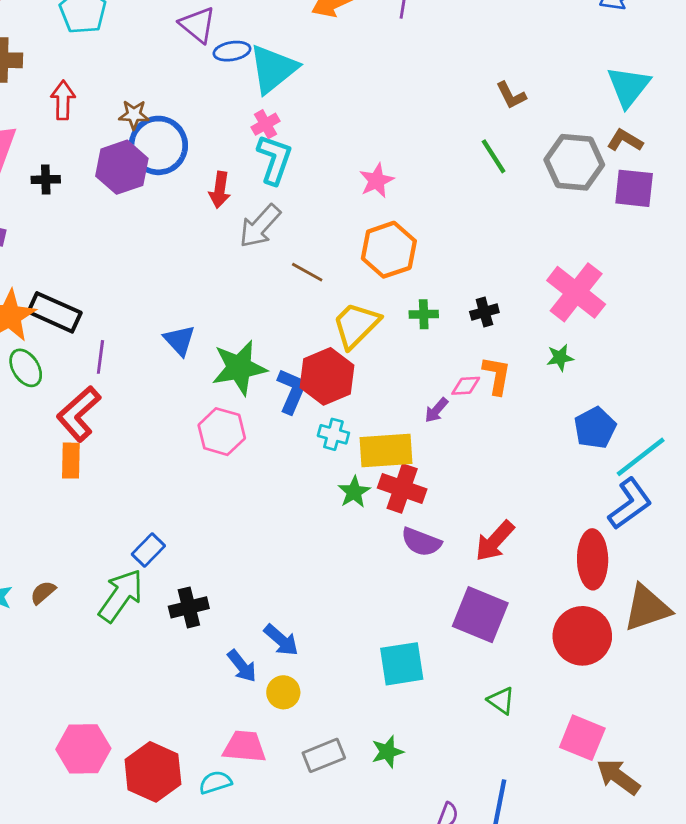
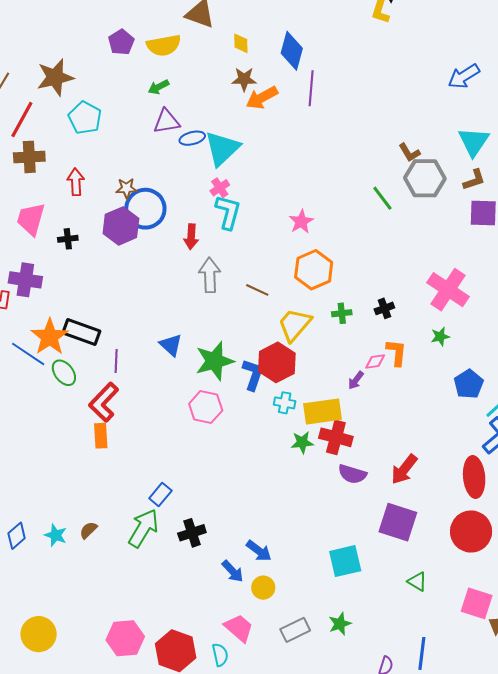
purple triangle: (198, 25) -> (167, 121), turned -44
brown L-shape: (511, 95) -> (409, 153), moved
brown L-shape: (625, 140) -> (474, 180), turned 135
gray hexagon: (574, 162) -> (425, 178), moved
gray arrow: (260, 226) -> (210, 275), moved, turned 140
green star: (354, 492) -> (302, 442), turned 30
pink trapezoid: (244, 747) -> (239, 628), turned 40
cyan semicircle: (215, 782) -> (220, 655), turned 100

